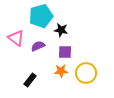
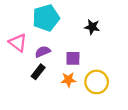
black star: (61, 30) -> (92, 27), moved
black rectangle: (30, 80) -> (38, 72), moved

